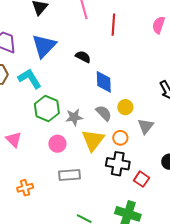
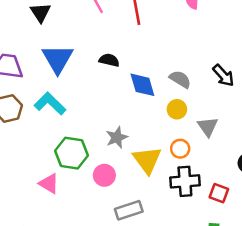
green hexagon: (47, 109) -> (72, 153), moved
gray semicircle: (104, 113) -> (180, 79), moved

